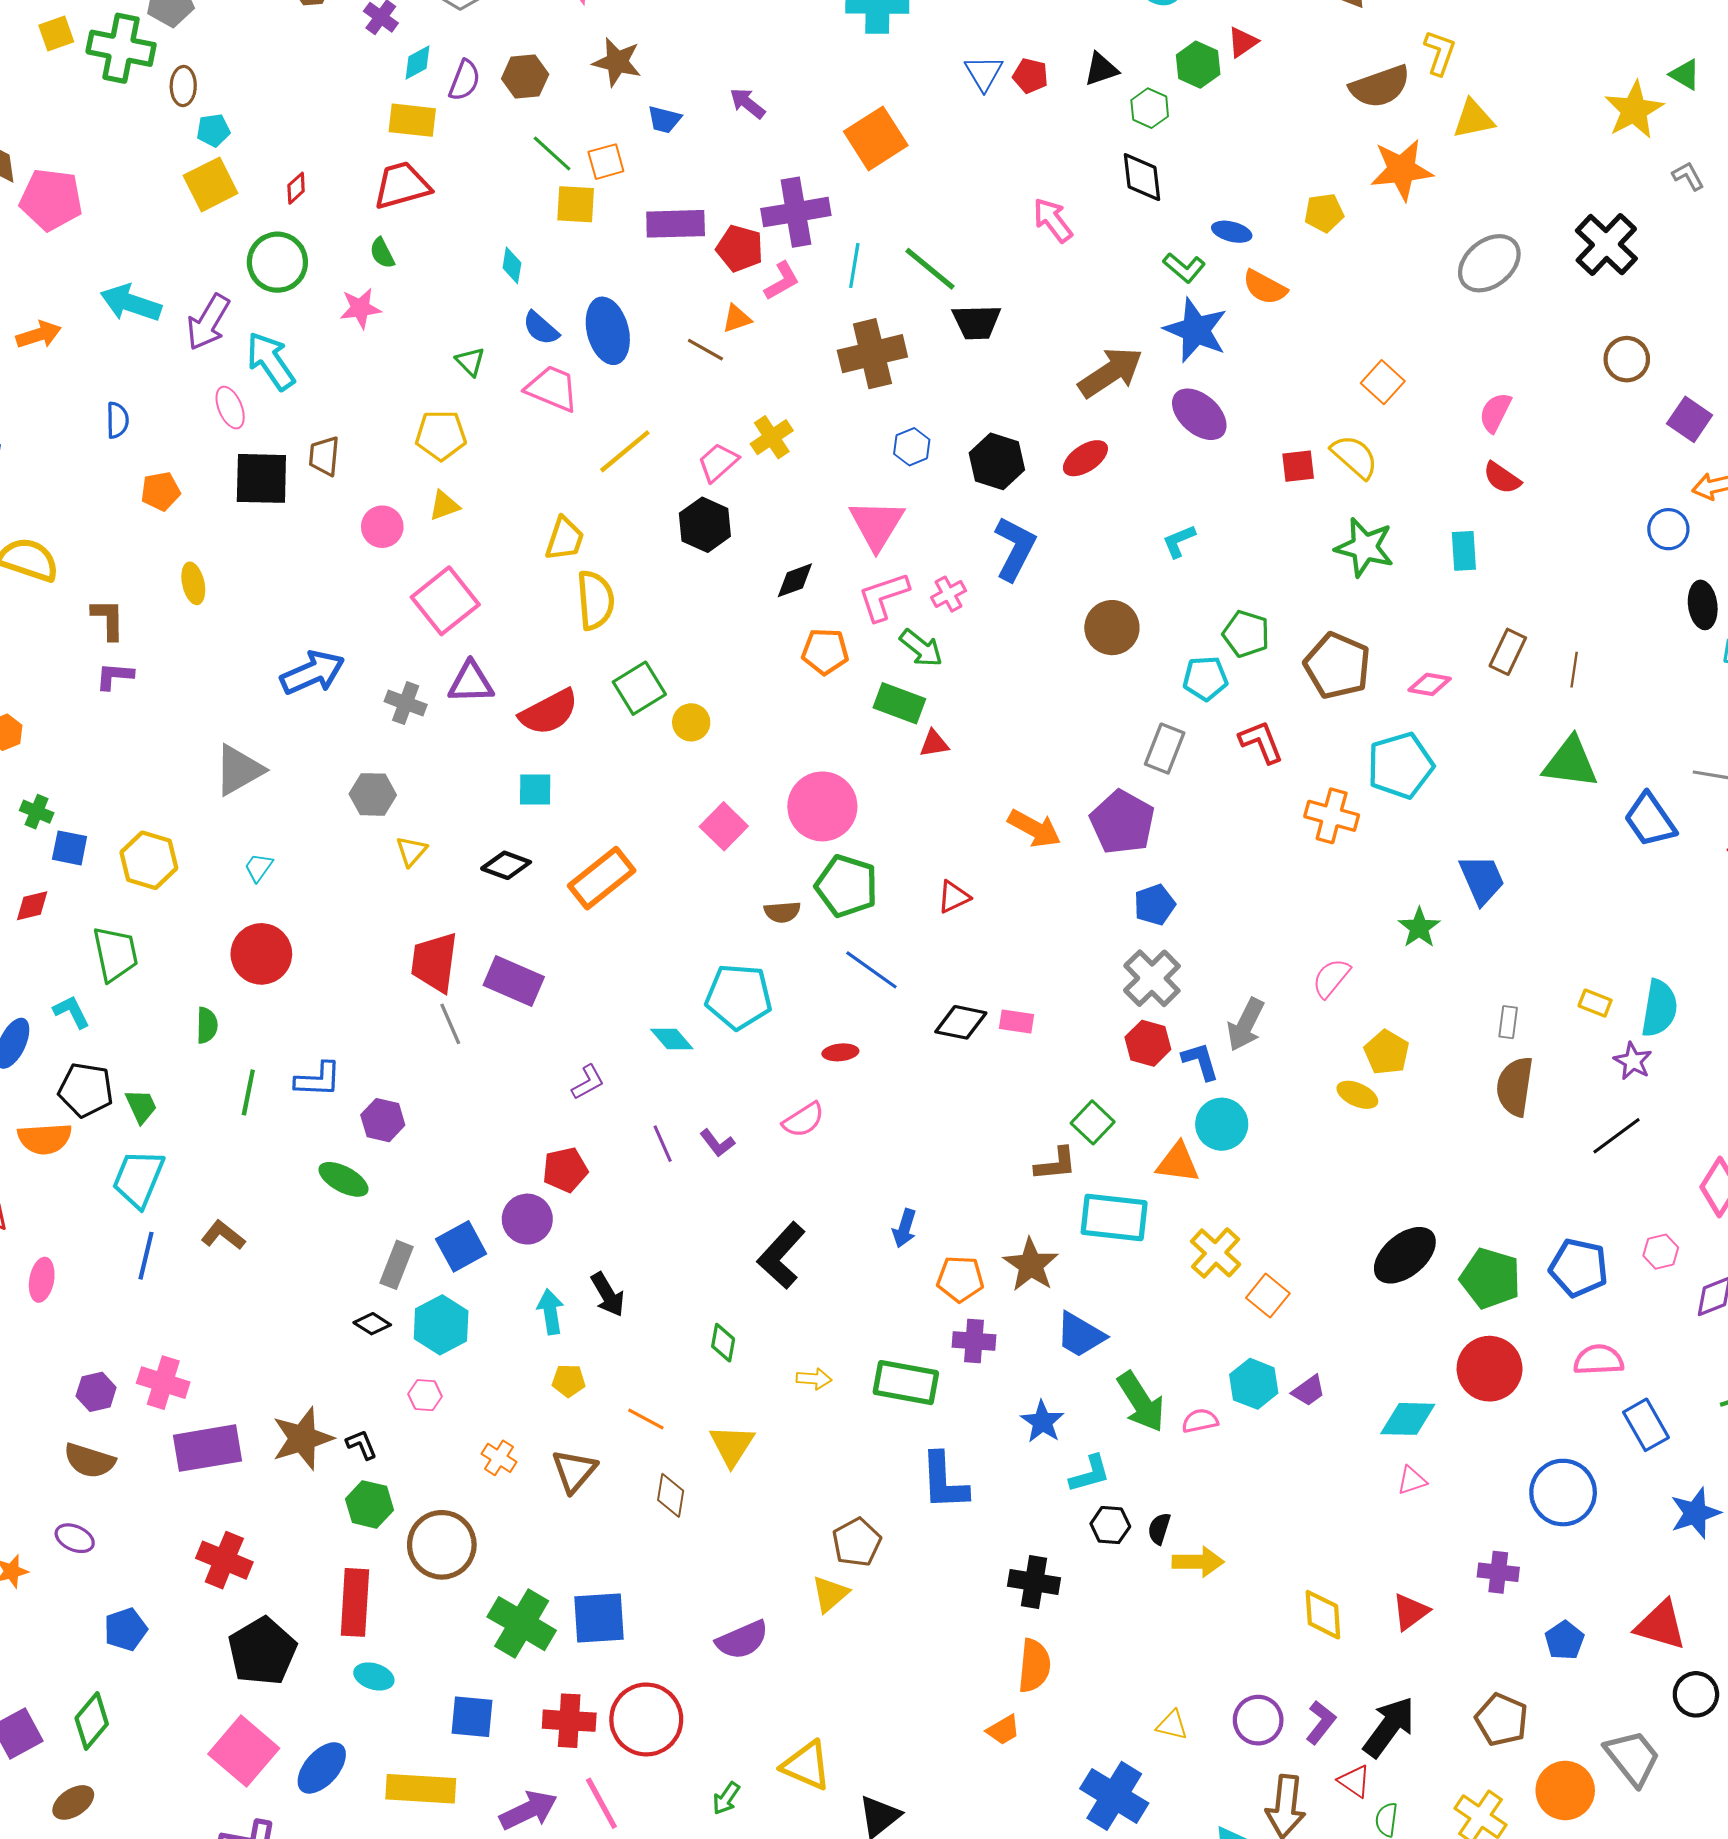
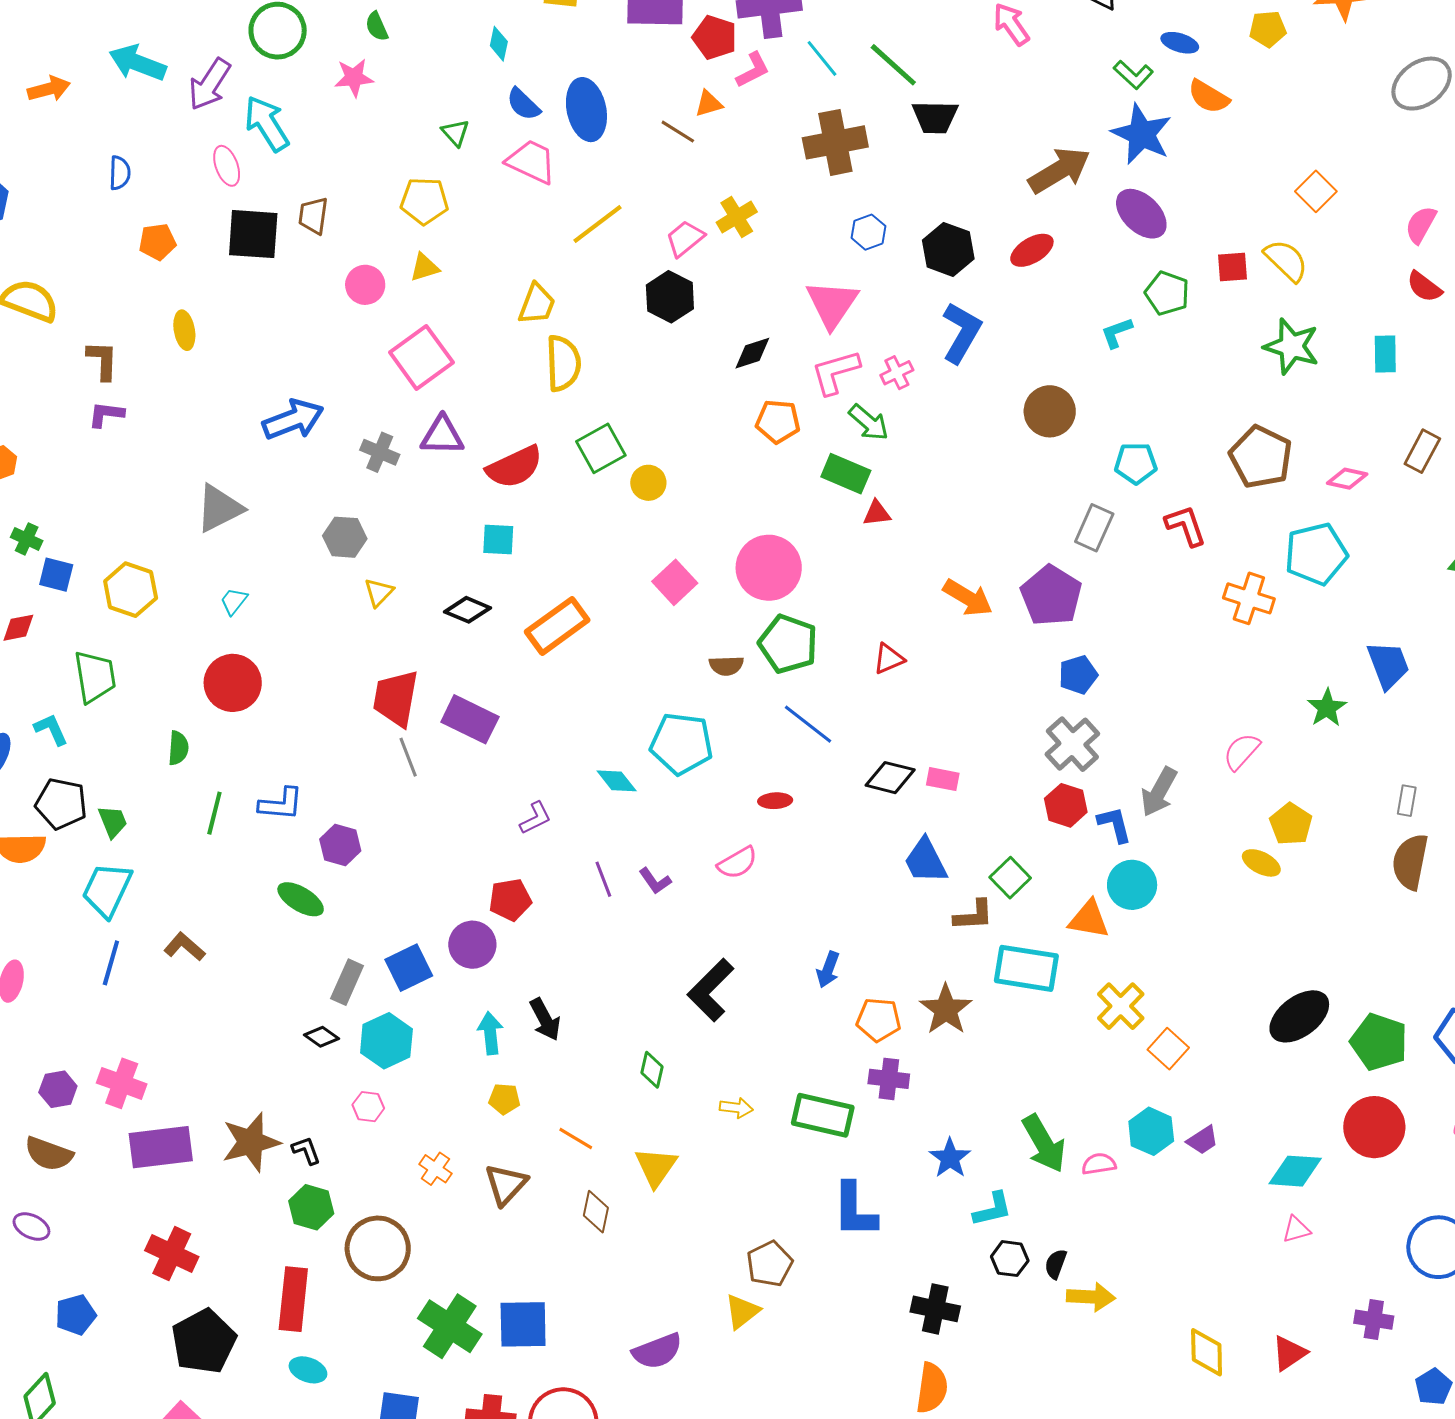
cyan line: (854, 265) -> (822, 58), turned -51
green pentagon: (1246, 634) -> (1167, 293), moved
blue trapezoid: (1080, 1335) -> (926, 861), moved, turned 30

